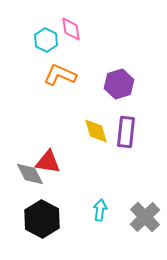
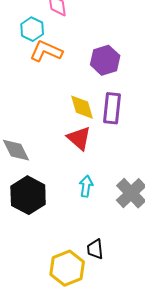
cyan hexagon: (46, 40) -> (32, 29), moved
red triangle: (48, 162) -> (79, 138), moved, turned 32

